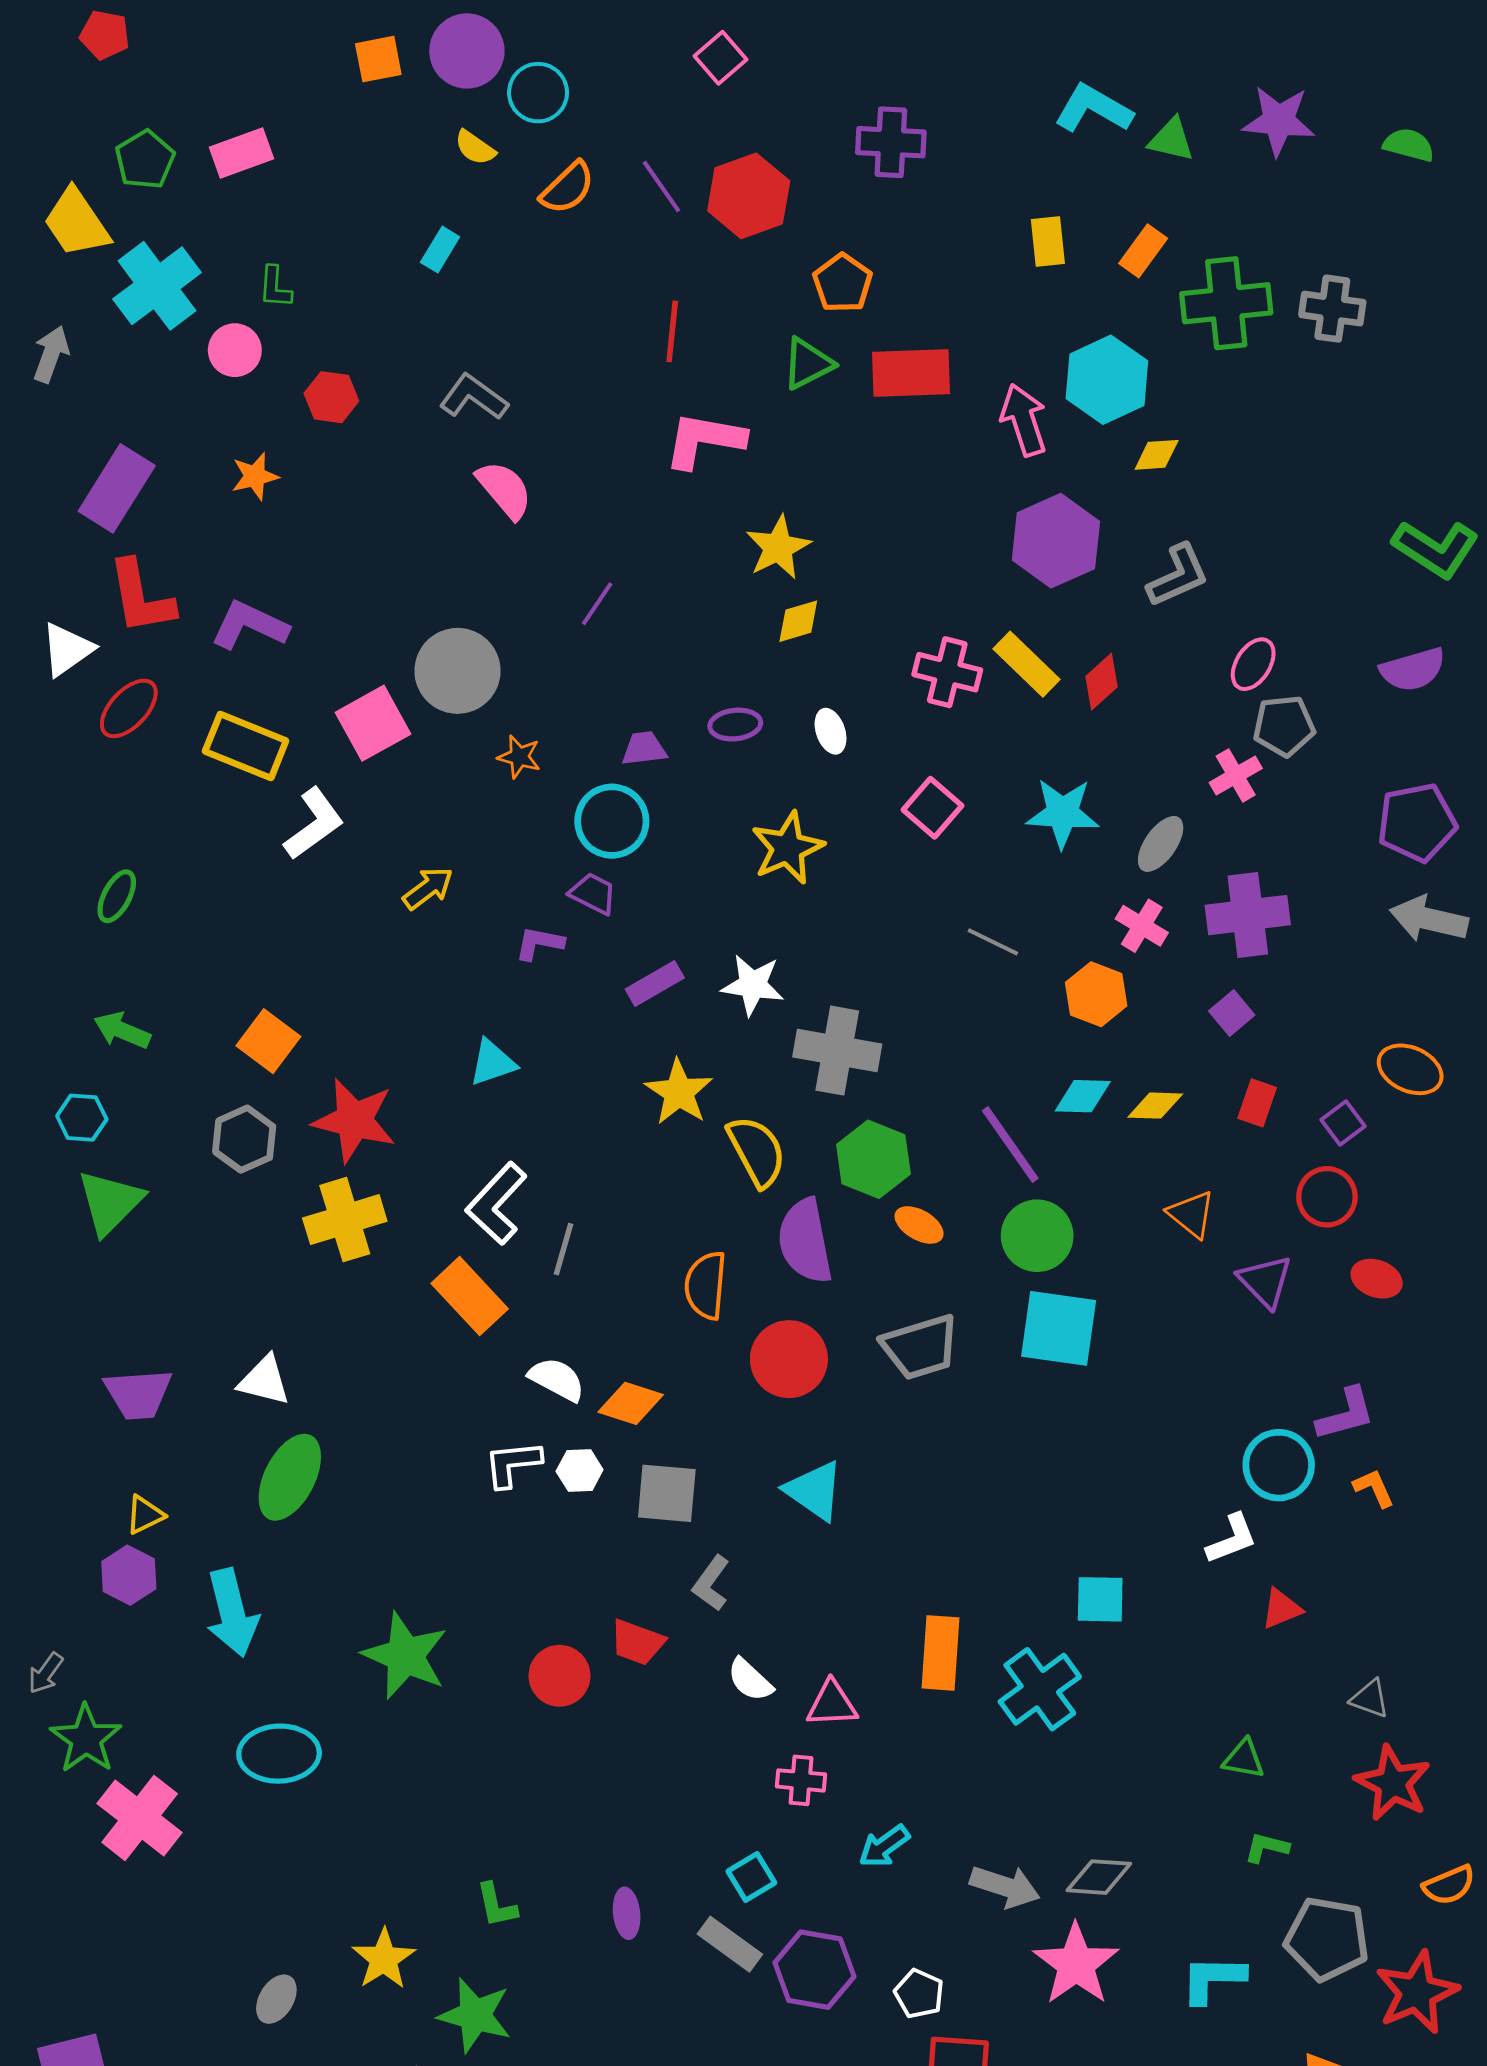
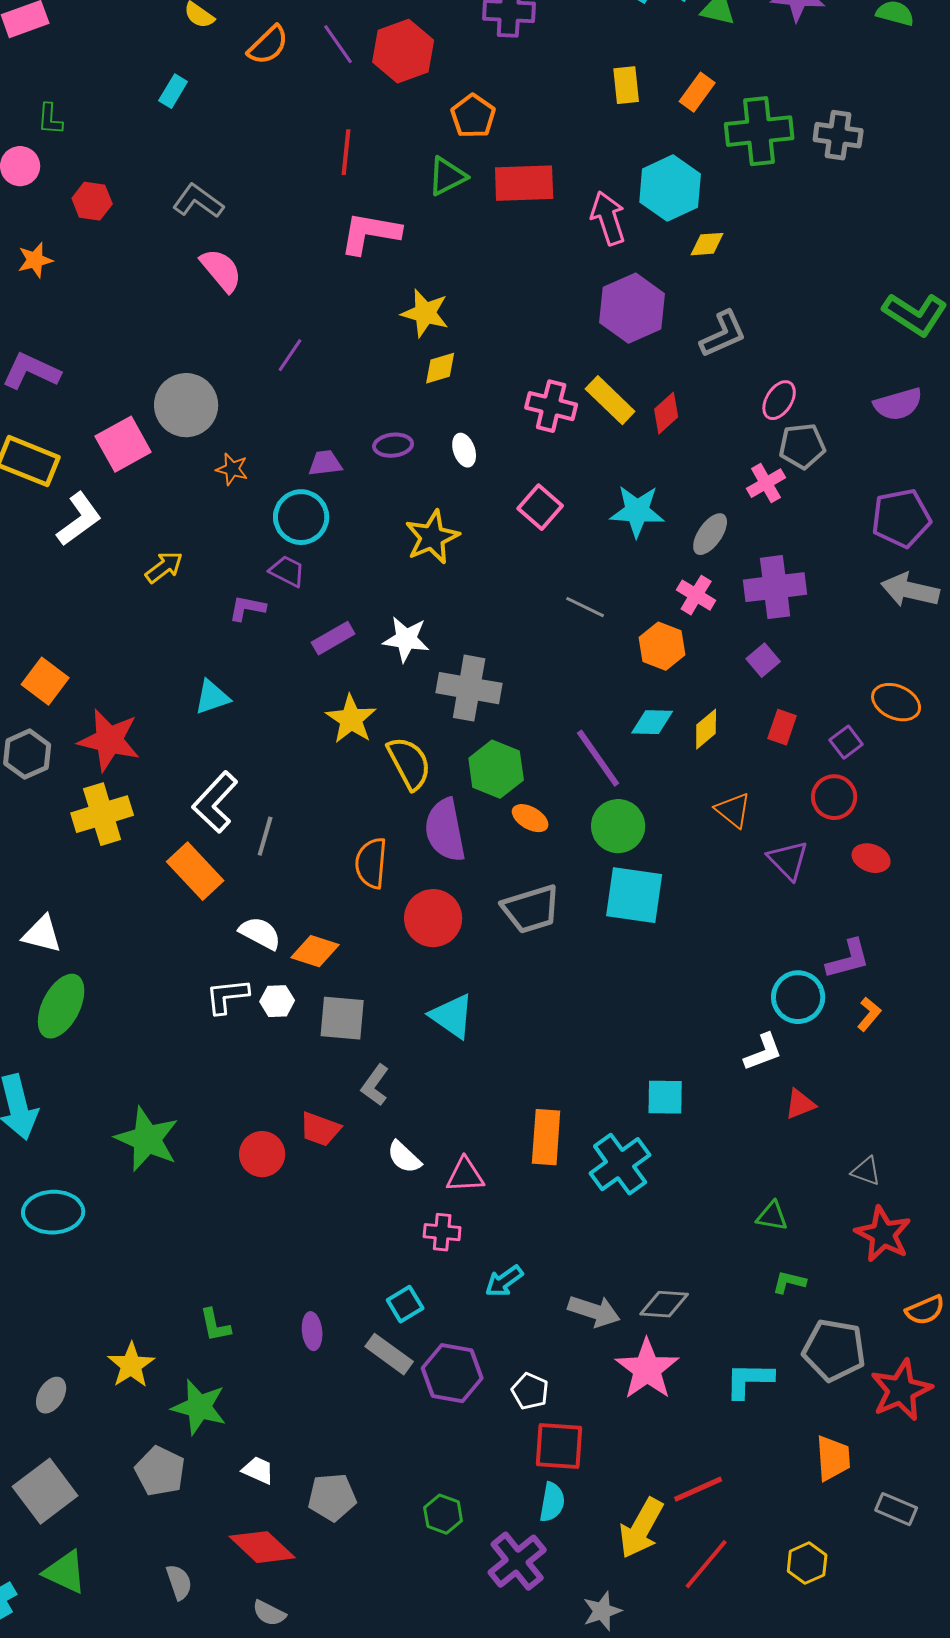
yellow star: (778, 547) -> (425, 313), turned -30
yellow diamond: (1155, 1106) -> (706, 729), turned -42
orange L-shape: (1374, 1488) -> (869, 1014), turned 64

